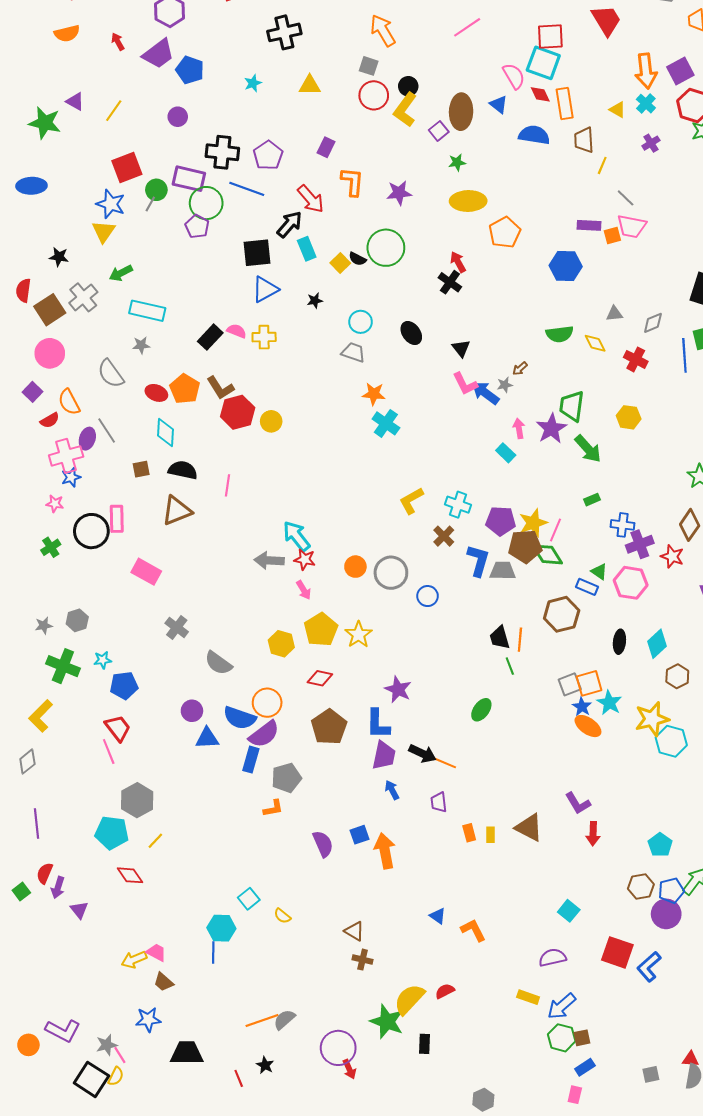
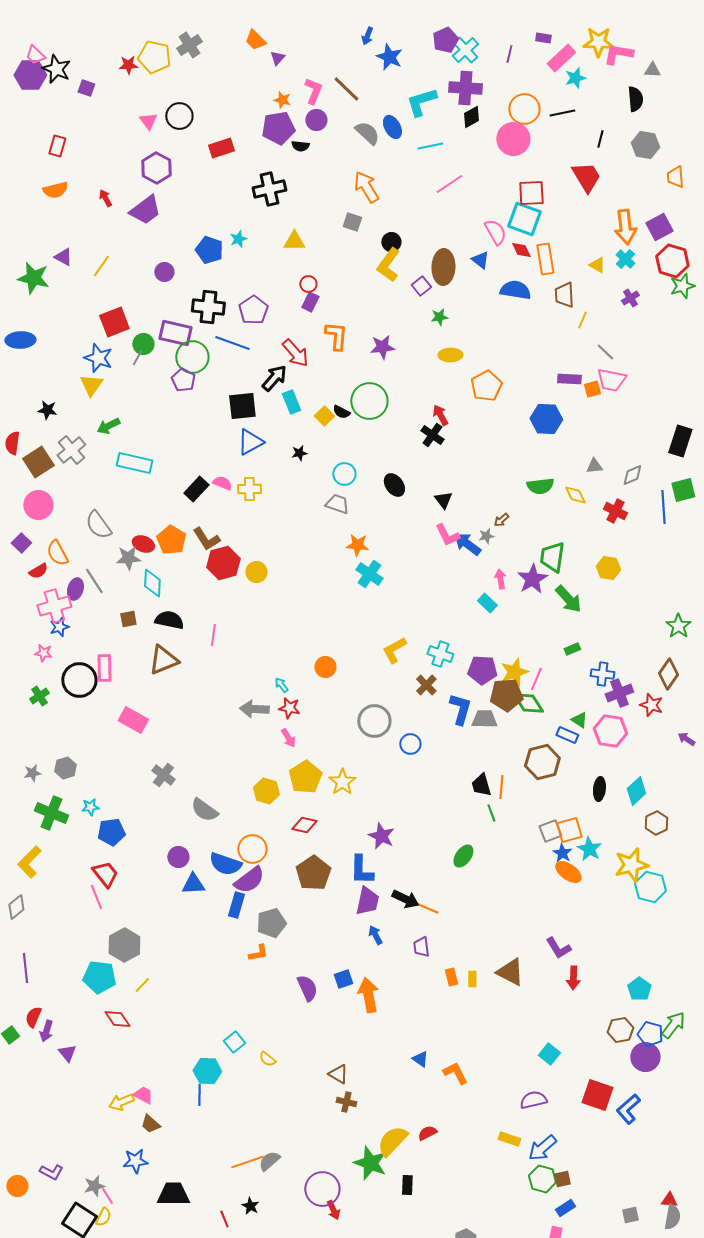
blue pentagon: (190, 70) -> (209, 250), moved
red circle: (374, 95) -> (308, 284), moved, size x0.6
yellow ellipse: (468, 201) -> (450, 355), size x0.7
gray star: (141, 345) -> (128, 558), moved, size x1.4
cyan arrow: (297, 536) -> (281, 685), size x0.5
orange circle: (355, 567) -> (325, 667), moved
blue pentagon: (671, 891) -> (650, 1034), turned 30
purple L-shape: (63, 1031) -> (51, 1172), size x0.7

